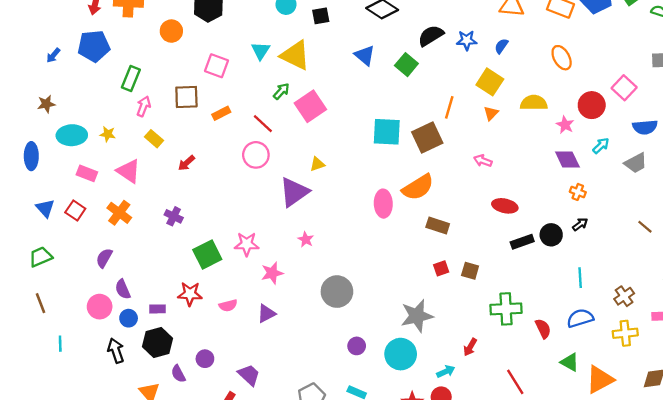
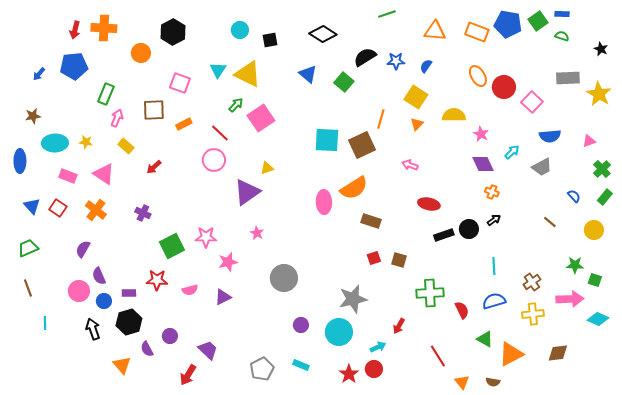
red circle: (592, 105) -> (504, 87), moved

